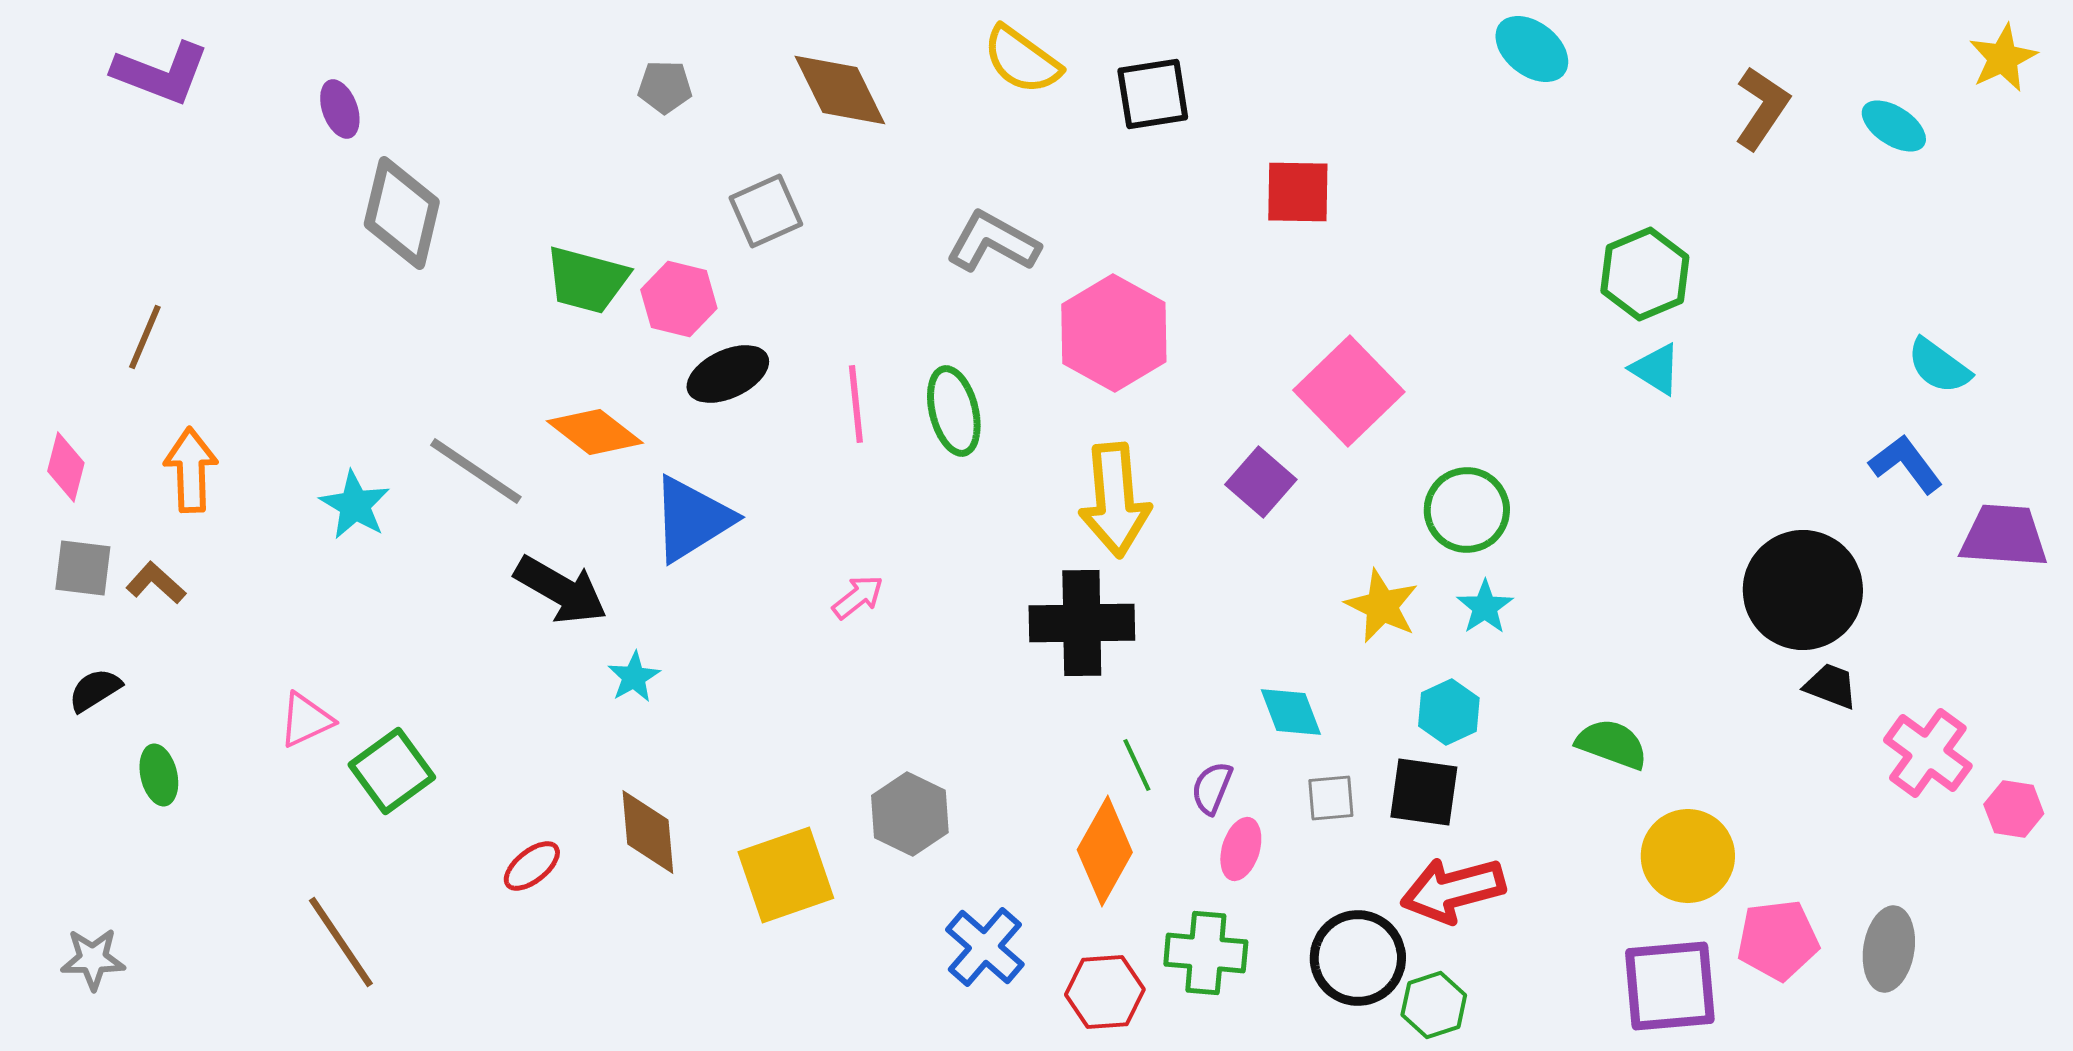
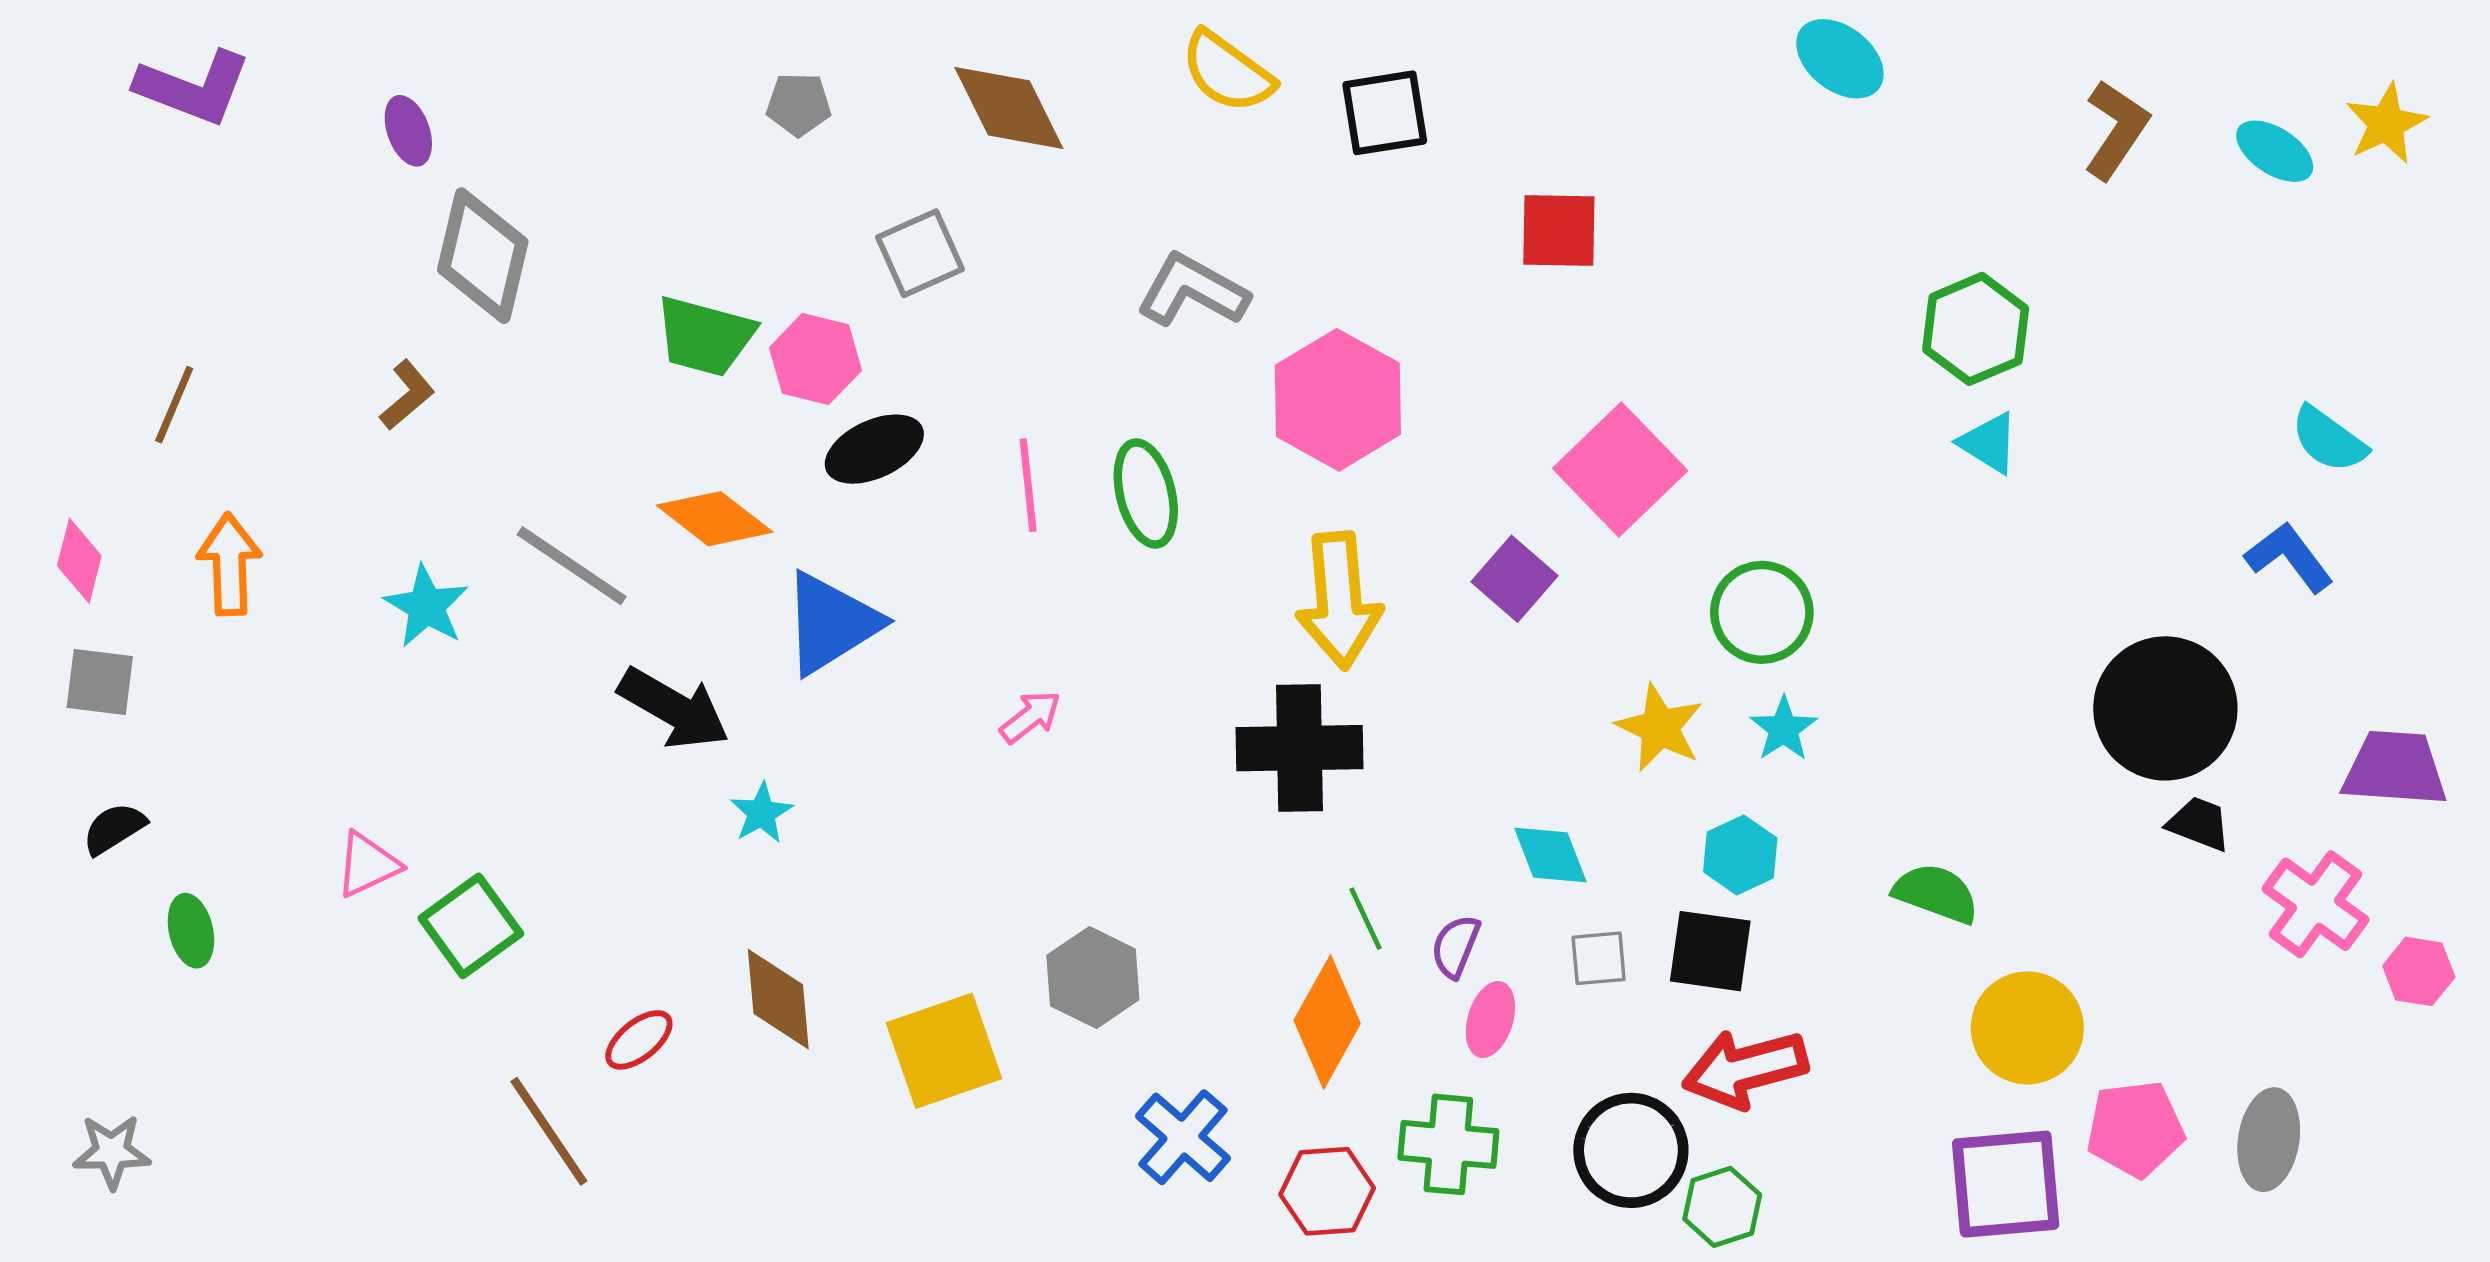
yellow star: (2003, 58) -> (2386, 124), moved
purple trapezoid: (2004, 536) -> (2395, 769), moved
brown L-shape: (156, 583) -> (407, 395), moved, turned 98
brown line: (341, 942) -> (549, 1131), moved

